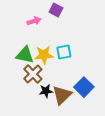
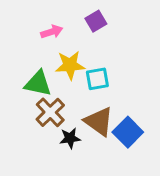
purple square: (56, 10) -> (96, 21), moved, turned 32
yellow star: (44, 55) -> (70, 65), moved
brown triangle: (62, 95) -> (99, 121), moved, turned -40

